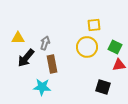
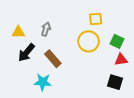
gray arrow: (45, 43) -> (46, 29), moved
brown rectangle: (52, 64) -> (53, 59), turned -30
black square: (103, 87) -> (115, 82), moved

